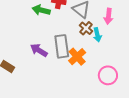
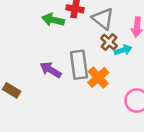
cyan arrow: (97, 35) -> (123, 50), turned -96

